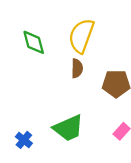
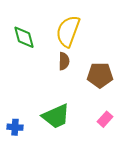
blue cross: (24, 140) -> (15, 127), turned -35

